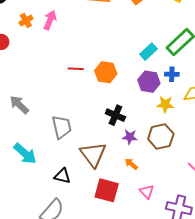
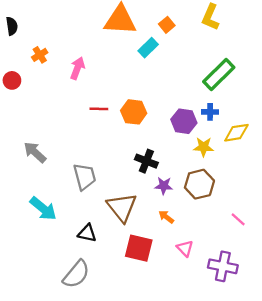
pink arrow: (50, 20) -> (77, 68), moved
cyan rectangle: (148, 52) -> (148, 48), moved

